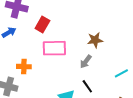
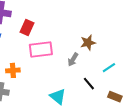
brown star: (95, 40) -> (88, 43), moved
black line: (87, 86) -> (89, 84), moved

